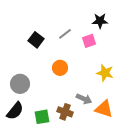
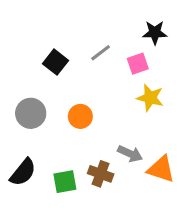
orange circle: (60, 68) -> (80, 116), moved
yellow star: (105, 73) -> (150, 98), moved
gray circle: (20, 84) -> (31, 113), moved

